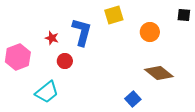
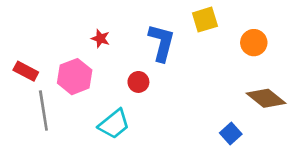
red star: (52, 38) -> (100, 39), moved

